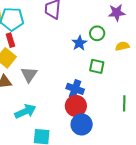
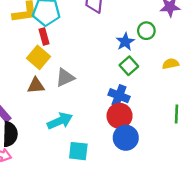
yellow semicircle: (122, 46) -> (171, 64), moved
green square: (97, 66) -> (129, 66), moved, turned 35
gray triangle: (29, 75) -> (65, 78), turned 30

